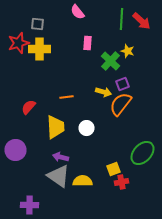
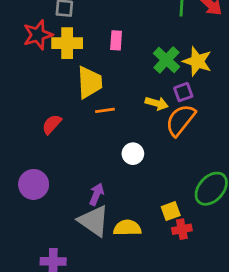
pink rectangle: (88, 43) -> (116, 40), moved
yellow star: (128, 51) -> (197, 61), moved, size x1.5
yellow trapezoid: (56, 127) -> (90, 82), moved
purple arrow: (60, 157) -> (97, 194), turned 98

